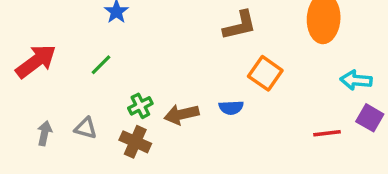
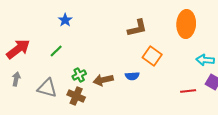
gray triangle: (86, 128) -> (47, 88), size x1.5
gray arrow: (45, 133) -> (16, 79), moved

